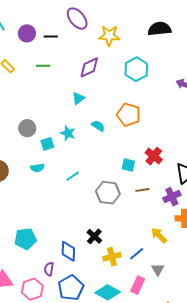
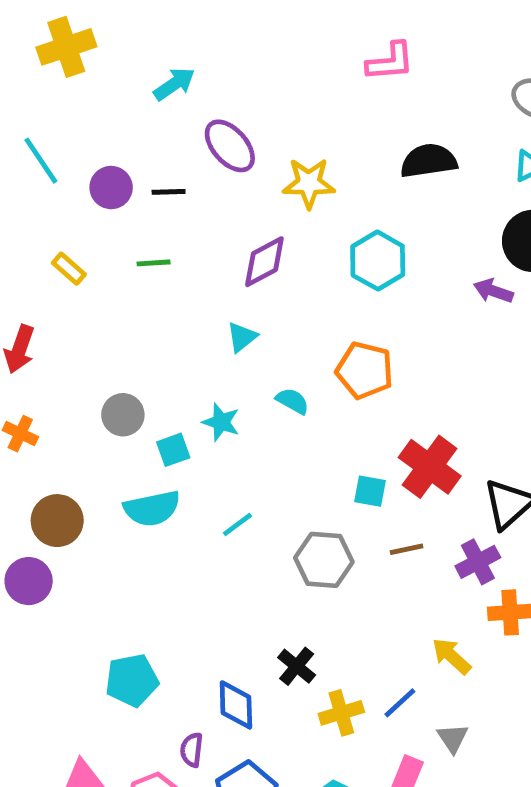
red cross: (154, 156) -> (430, 467), size x1.4
cyan semicircle: (37, 168) -> (152, 508), size x1.6

